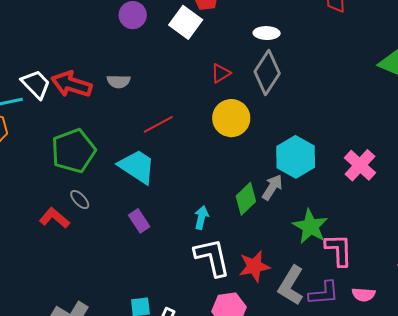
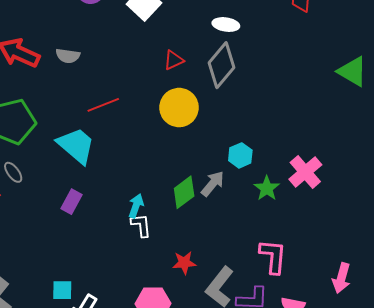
cyan hexagon: (296, 157) -> (240, 155), size x0.6
purple rectangle: (139, 221) -> (72, 202), turned 55
green star: (310, 226) -> (267, 188), moved, size x0.7
white L-shape: (212, 257) -> (141, 225), moved, size x0.6
red star: (254, 266) -> (184, 263), size x0.7

